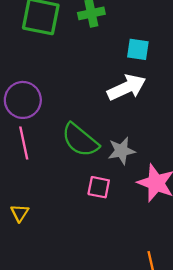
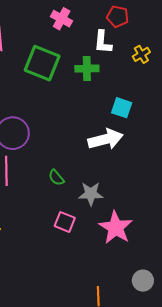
green semicircle: (80, 140) -> (56, 178), size x0.5

